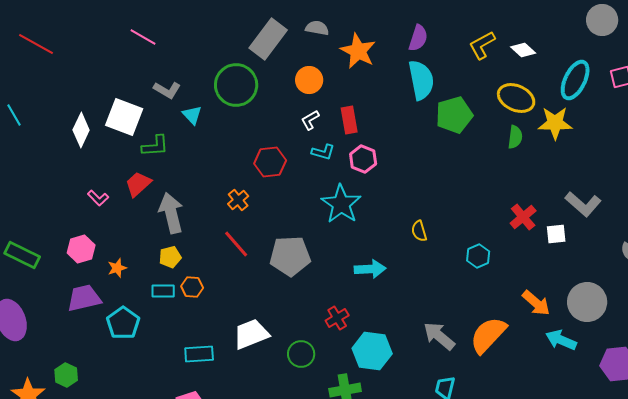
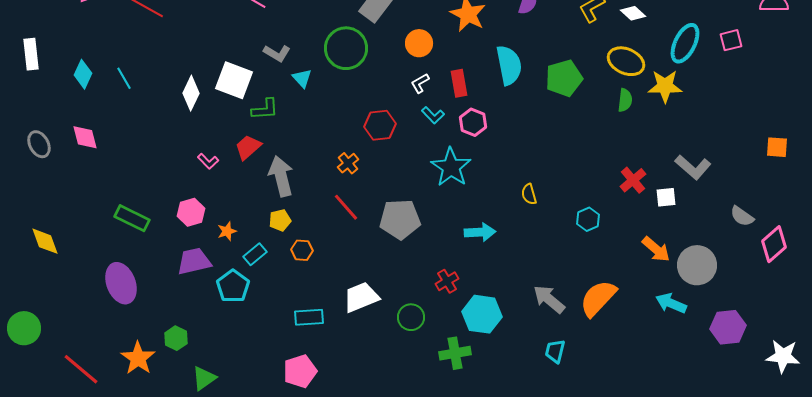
cyan semicircle: (421, 80) -> (509, 65), moved
cyan L-shape: (323, 152) -> (433, 115), turned 30
cyan rectangle: (163, 291) -> (255, 254), moved, turned -40
orange arrow: (536, 303) -> (656, 249), moved

